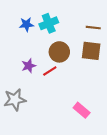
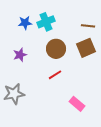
brown square: (91, 51) -> (86, 48), turned -30
purple star: (29, 66) -> (20, 55), moved
red line: (50, 71) -> (55, 75), moved

